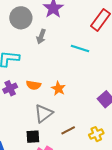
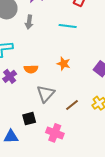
orange star: (58, 89) -> (64, 64), moved
black square: (33, 137) -> (29, 119), moved

